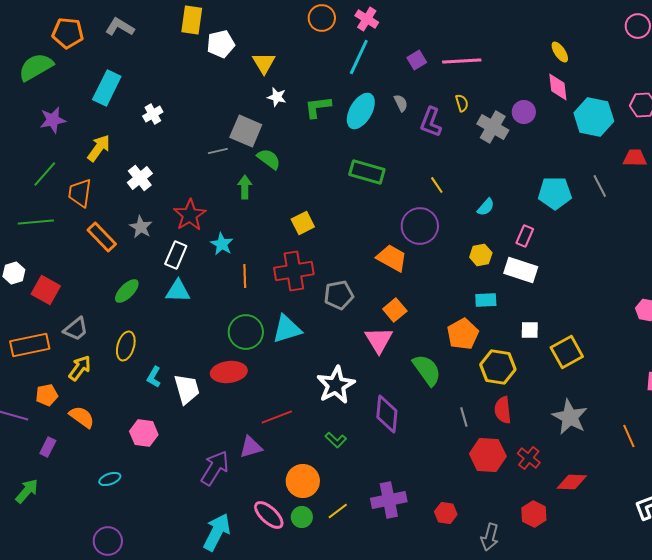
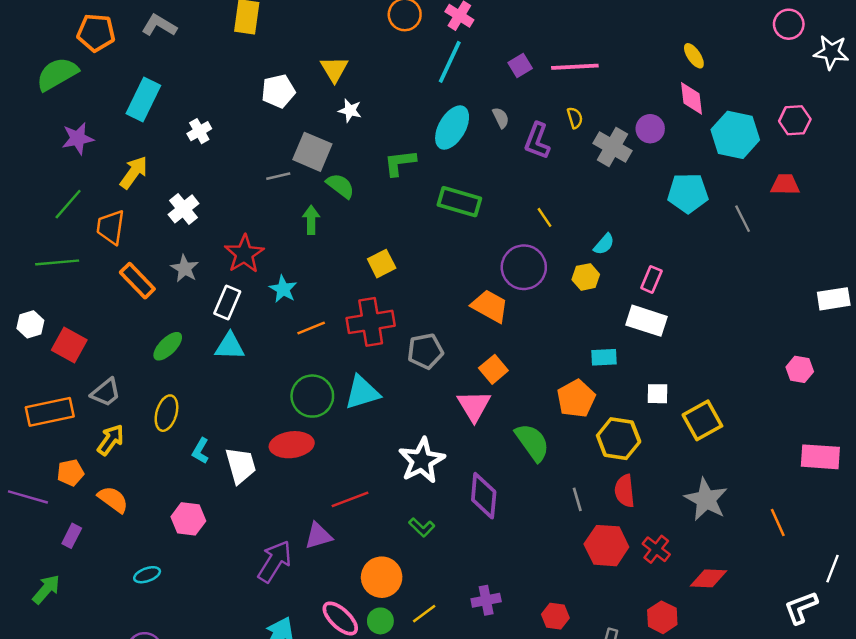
white pentagon: (221, 44) -> (278, 91), moved
green L-shape: (318, 107) -> (400, 163), moved
cyan pentagon: (555, 193) -> (688, 193), moved
yellow hexagon: (481, 255) -> (586, 277), moved
orange line: (245, 276) -> (311, 328), turned 70
purple cross: (389, 500) -> (486, 600), size x0.7

